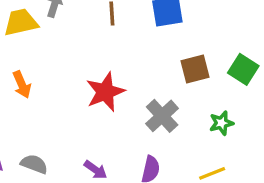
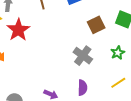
red star: (105, 92) -> (18, 30), moved

